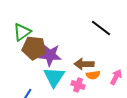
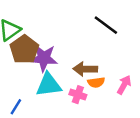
brown pentagon: (34, 48) -> (24, 49), turned 30
cyan triangle: (54, 77) -> (49, 85), turned 50

